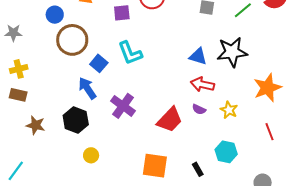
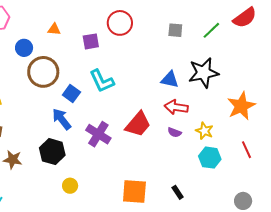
red trapezoid: (170, 120) -> (138, 124), moved
cyan hexagon: (226, 152) -> (210, 158), moved

